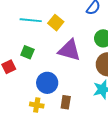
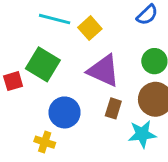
green square: (27, 52) -> (43, 64), size x1.6
brown rectangle: (66, 102) -> (113, 108), moved

